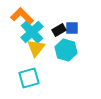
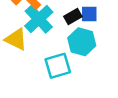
yellow triangle: (36, 48) -> (16, 39), moved, turned -42
cyan square: (29, 78) -> (58, 66), moved

